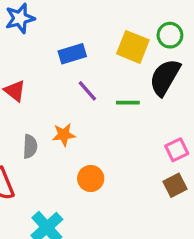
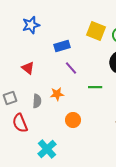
yellow square: (133, 47) -> (96, 31), moved
green line: (128, 103) -> (95, 87), moved

